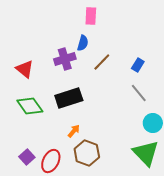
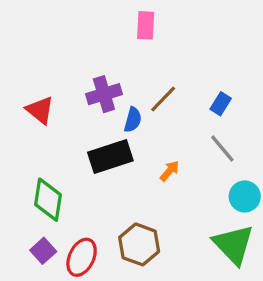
blue semicircle: (83, 43) -> (133, 120), moved
green diamond: (30, 106) -> (48, 200), moved, turned 44
orange arrow: (74, 131) -> (170, 171), moved

